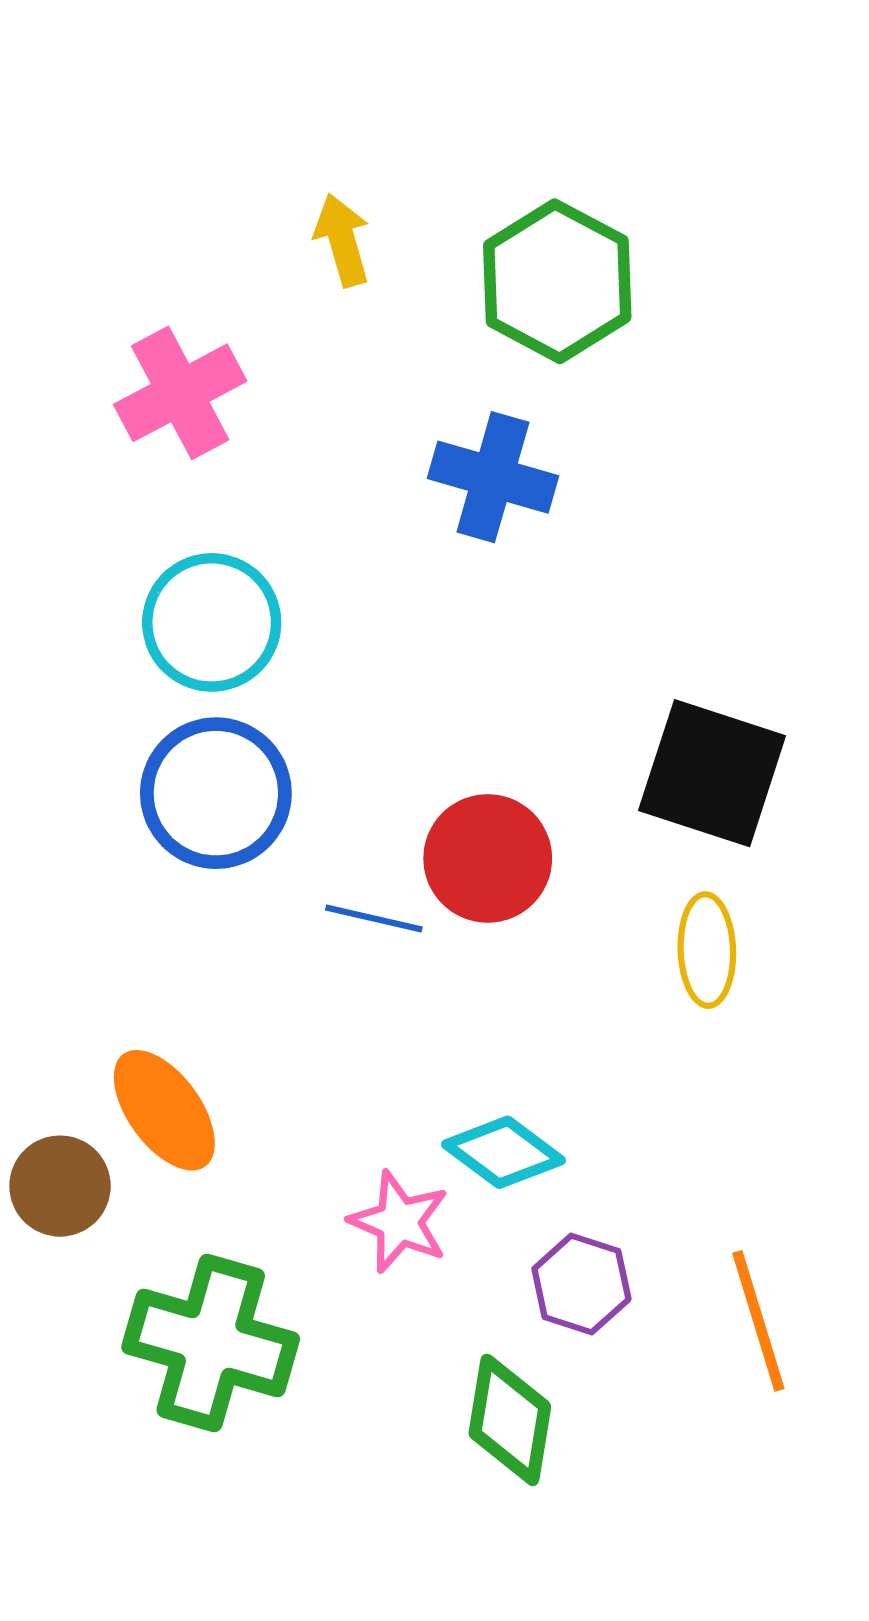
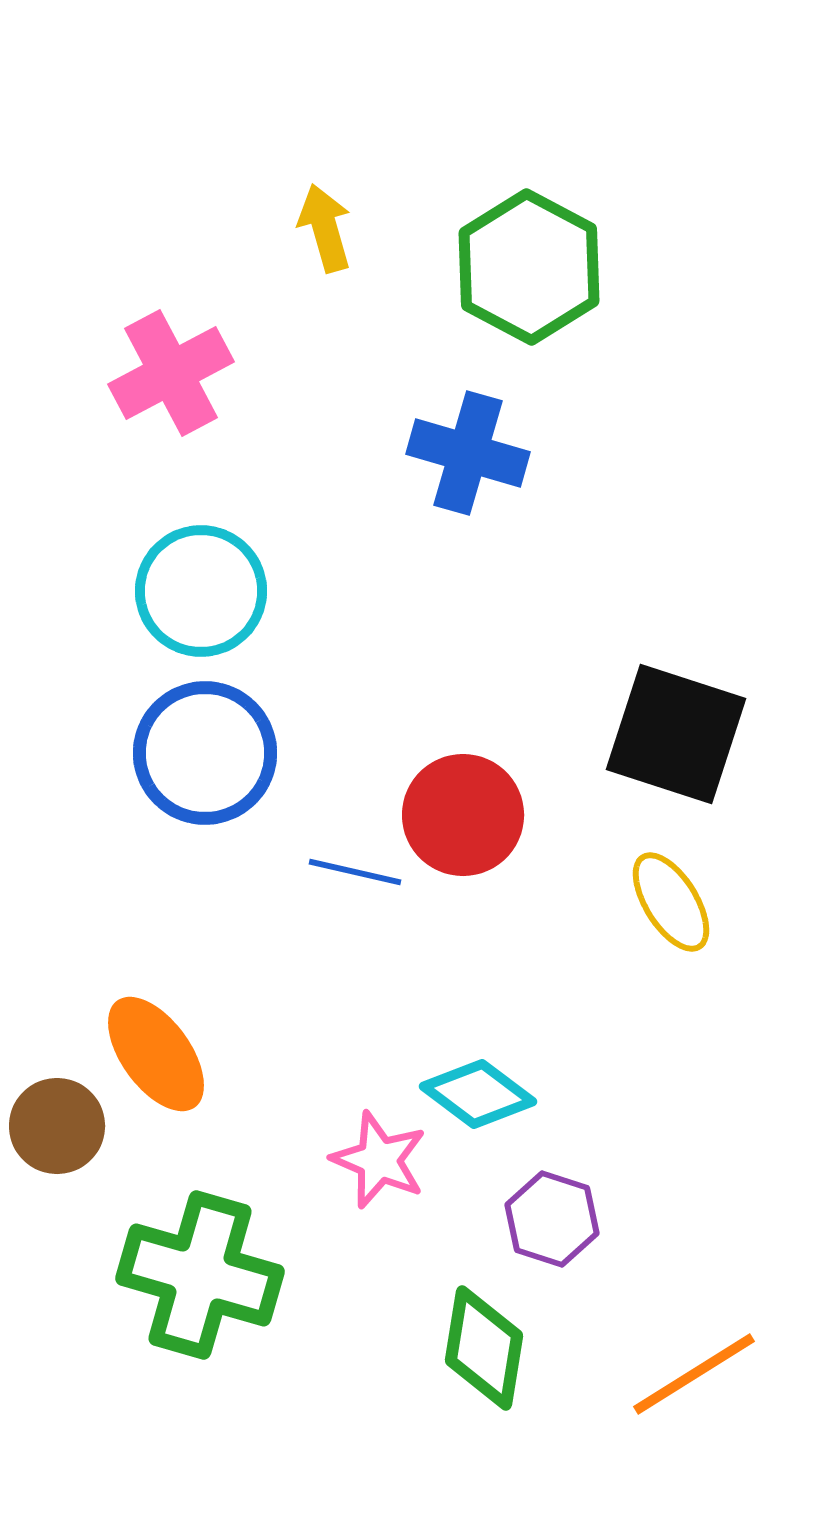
yellow ellipse: (707, 950) -> (671, 902), turned -30
orange line: (758, 1321) -> (694, 1374), moved, turned 75

